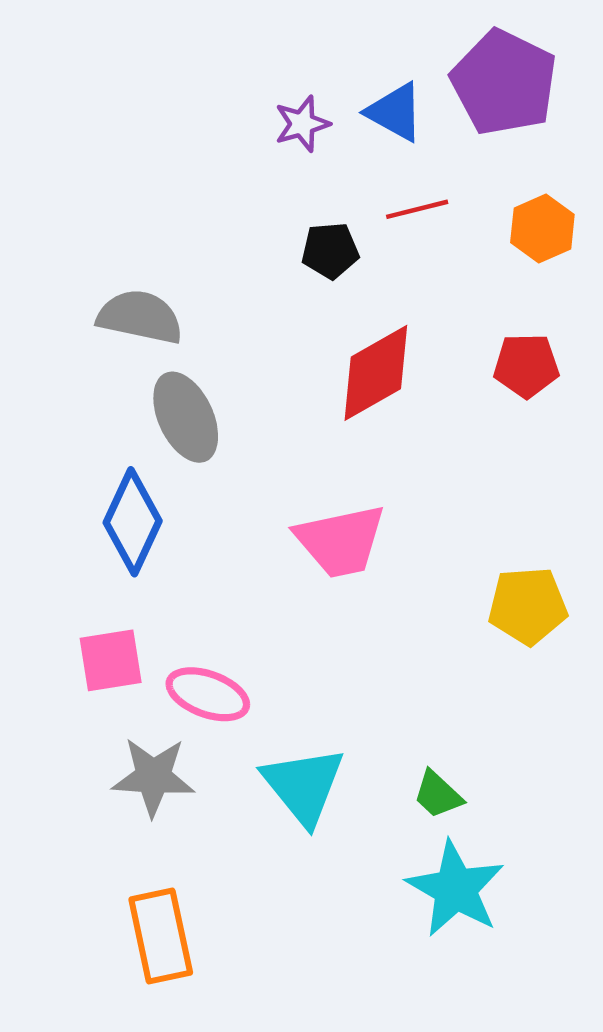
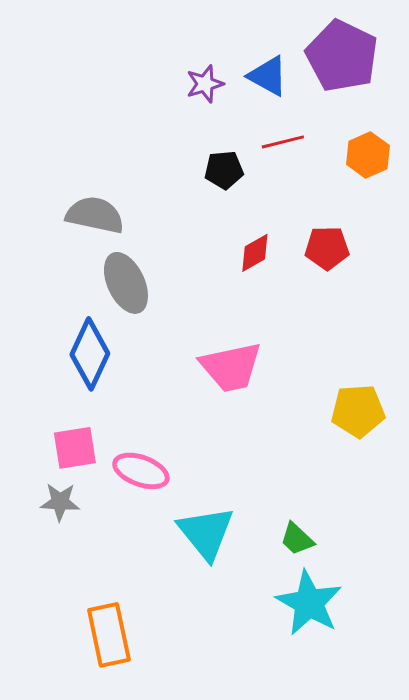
red pentagon: (526, 366) -> (327, 248), moved
red diamond: (376, 373) -> (255, 253), size x0.6
gray star: (153, 777) -> (60, 502), moved, size x0.7

